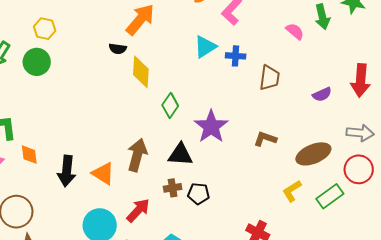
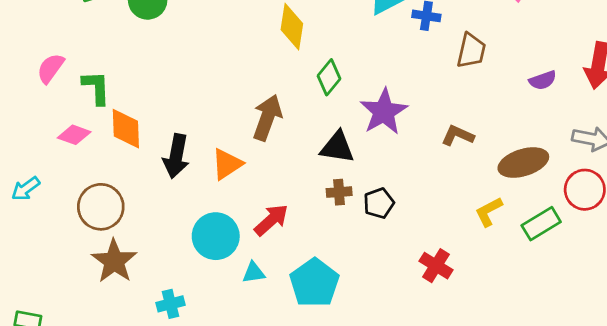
orange diamond: (29, 155) -> (126, 129), size x1.4
brown arrow: (137, 155) -> (267, 118), moved
orange triangle: (103, 173) -> (227, 164), turned 50
brown cross: (173, 188) -> (339, 192), moved
black pentagon: (198, 194) -> (379, 203), moved, turned -30

